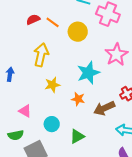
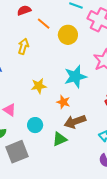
red semicircle: (33, 19) -> (24, 10), moved
yellow arrow: (41, 55) -> (23, 46), moved, size x0.7
brown arrow: (104, 108) -> (75, 122), moved

